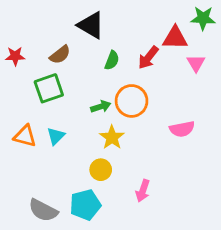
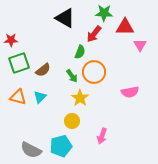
green star: (203, 18) -> (104, 13), moved
brown semicircle: (60, 55) -> (43, 70), moved
red arrow: (148, 58) -> (94, 34), moved
green semicircle: (112, 60) -> (80, 52), moved
green square: (49, 88) -> (19, 63), moved
green arrow: (101, 107) -> (72, 76), turned 72

